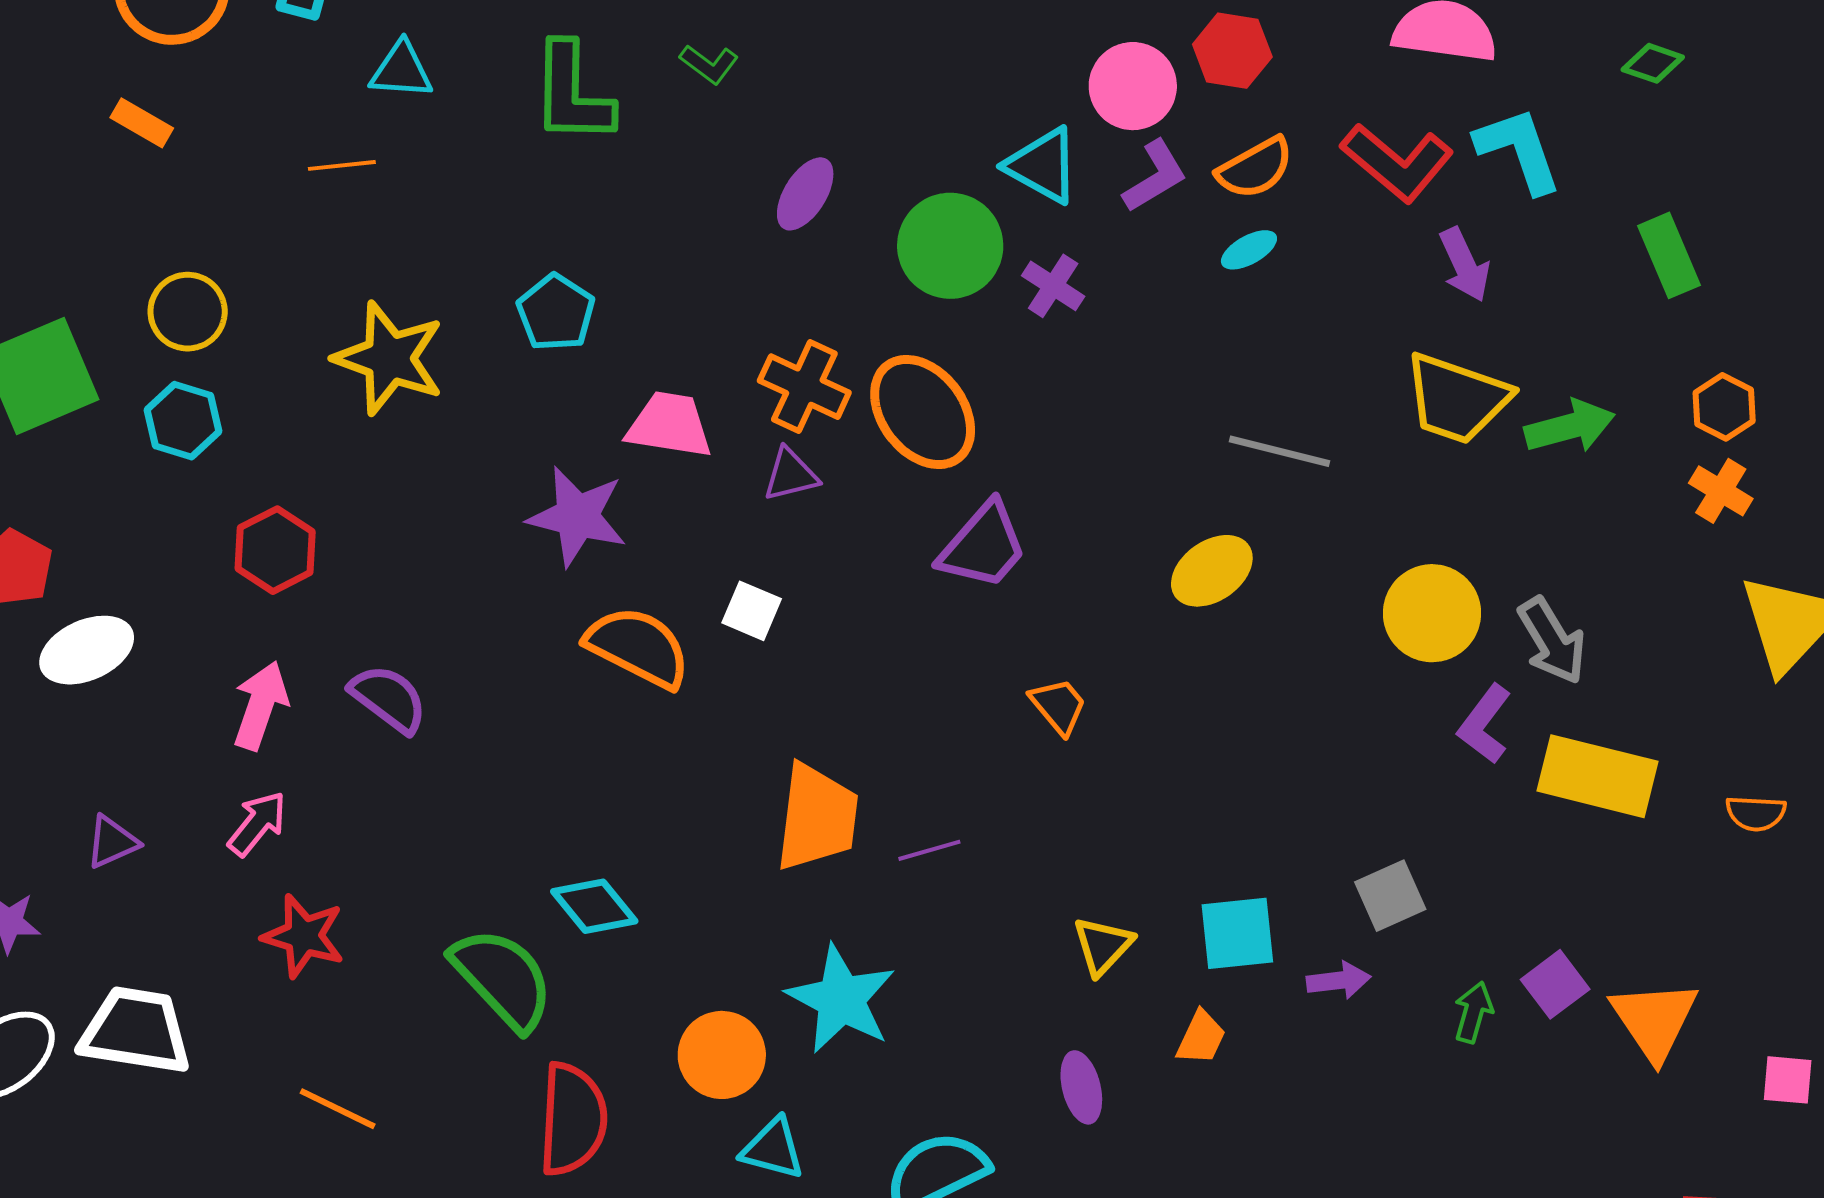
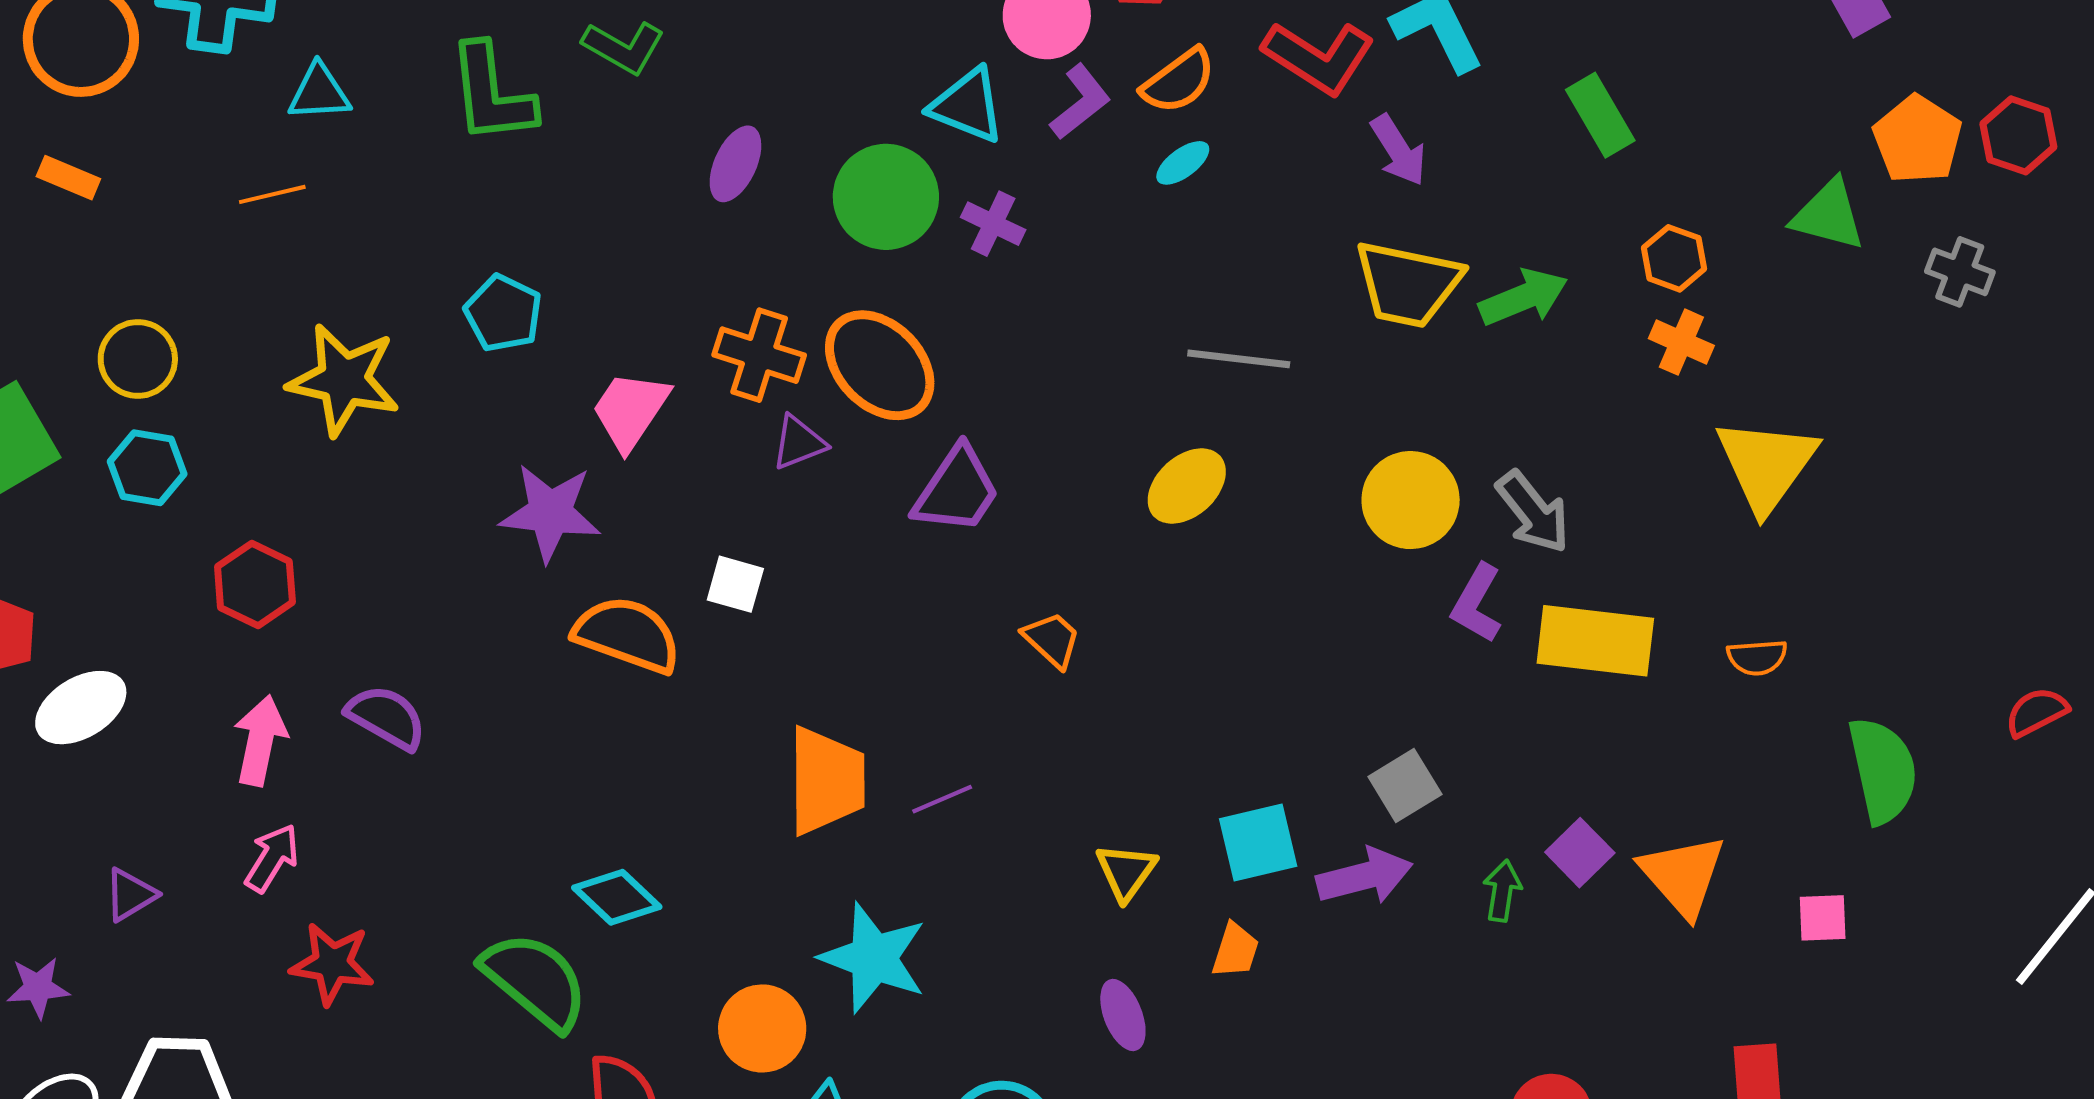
green L-shape: (709, 64) -> (624, 47), size x1.4
pink trapezoid: (670, 425) -> (630, 410), turned -58
purple triangle: (791, 475) -> (799, 443), moved
purple arrow: (1339, 980) -> (1365, 876), size x1.5

